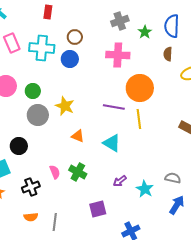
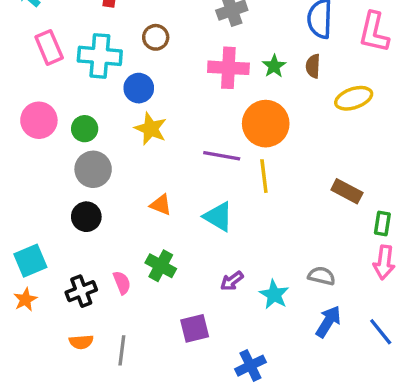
green star: (145, 32) -> (274, 66), moved
blue circle: (70, 59) -> (139, 88), moved
yellow star: (65, 106) -> (151, 129), moved
black circle: (19, 146) -> (86, 217), moved
pink semicircle: (55, 172) -> (122, 283), moved

